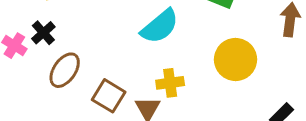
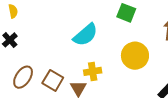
brown ellipse: (65, 70) -> (23, 77), moved

